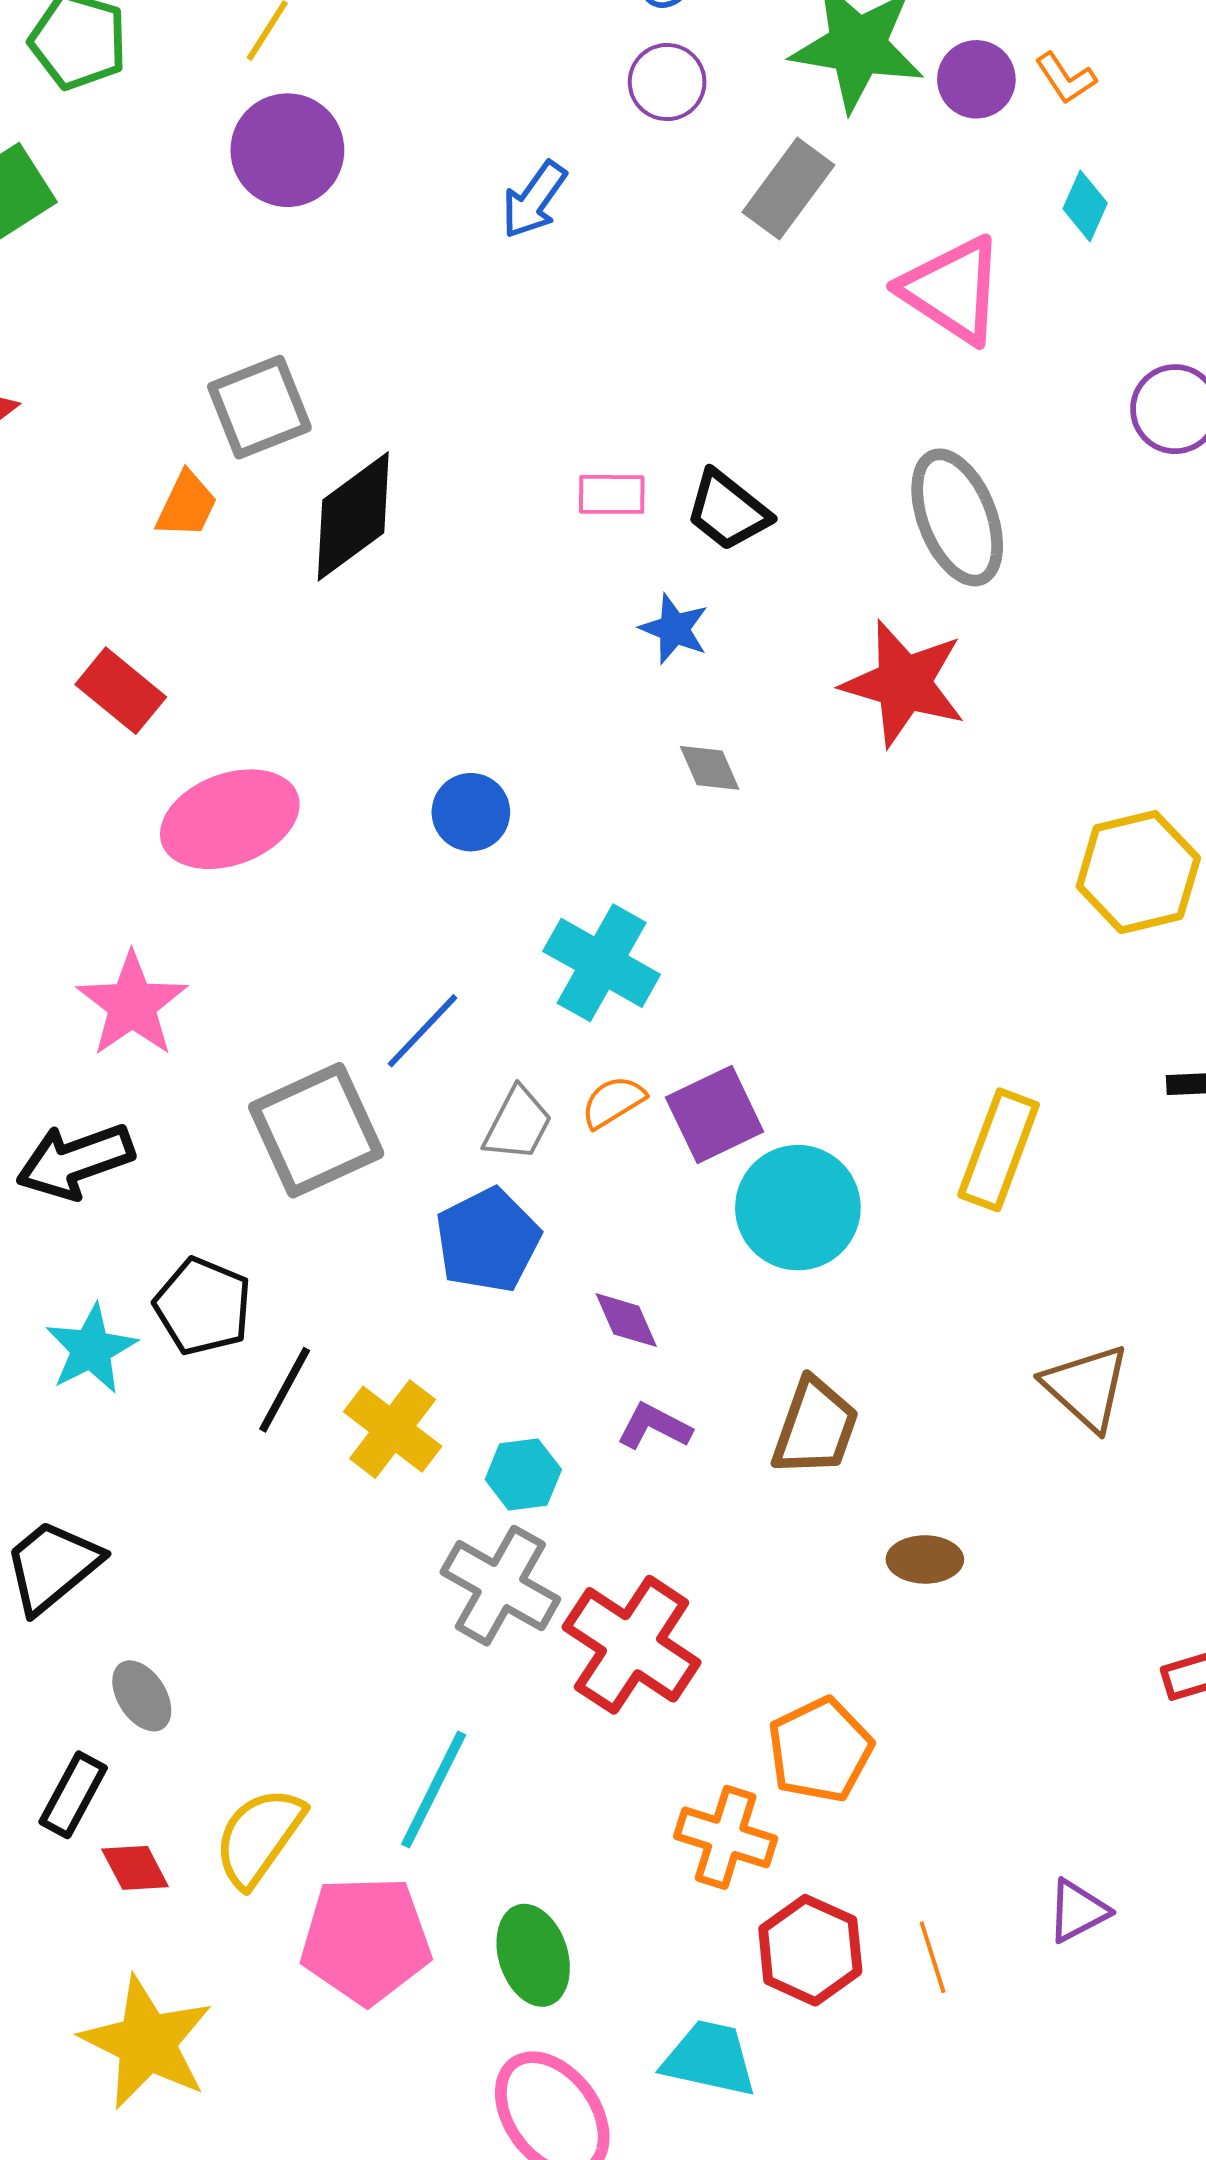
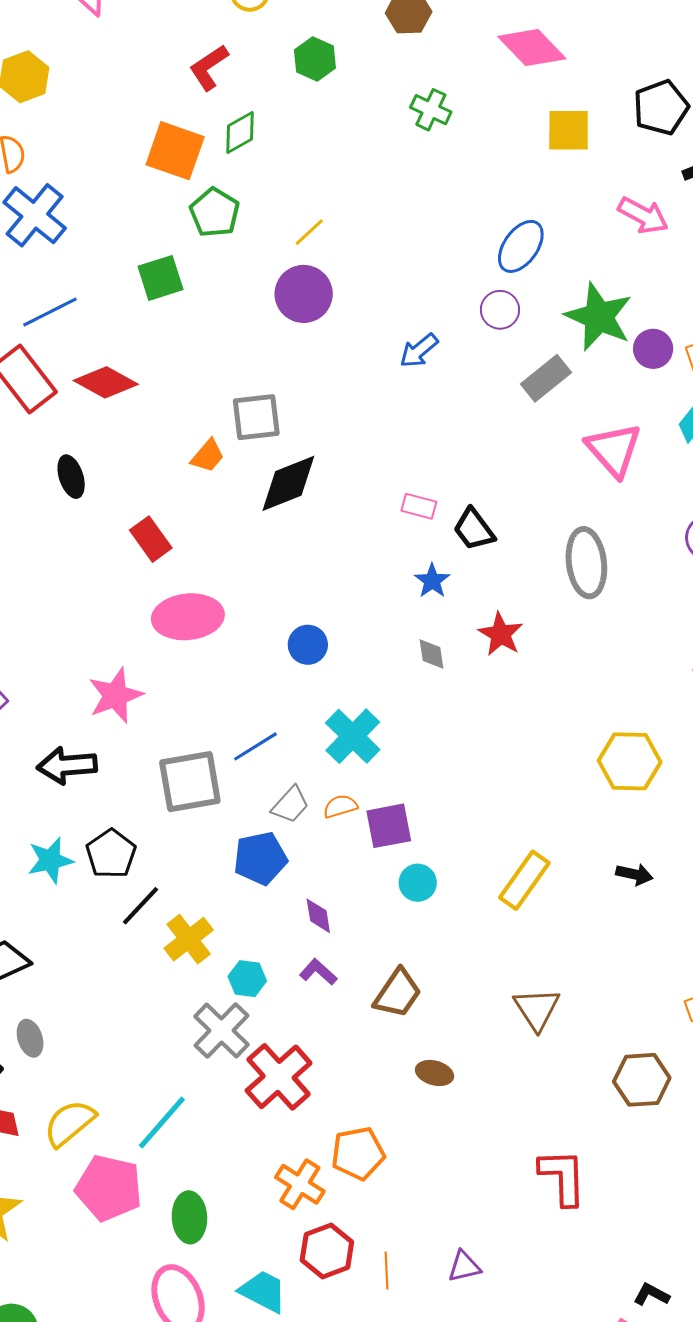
red star: (904, 683) -> (501, 634), moved, size x0.7
cyan circle: (798, 1208) -> (418, 883), size x0.6

